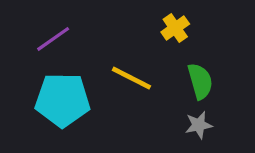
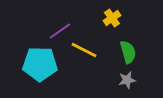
purple line: (53, 39) -> (60, 31), moved

